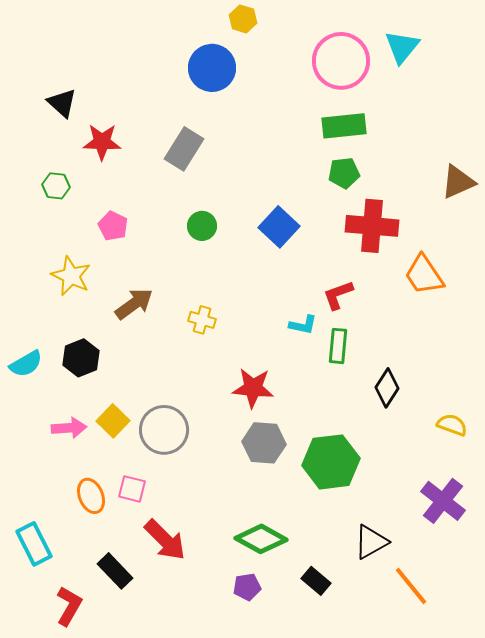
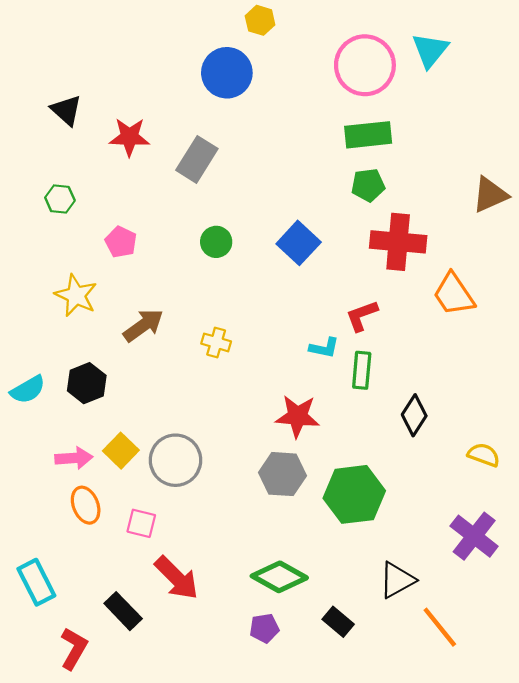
red star: (102, 142) -> (129, 137), moved
red star: (253, 388) -> (297, 416), moved
orange ellipse: (91, 496) -> (86, 505), moved

